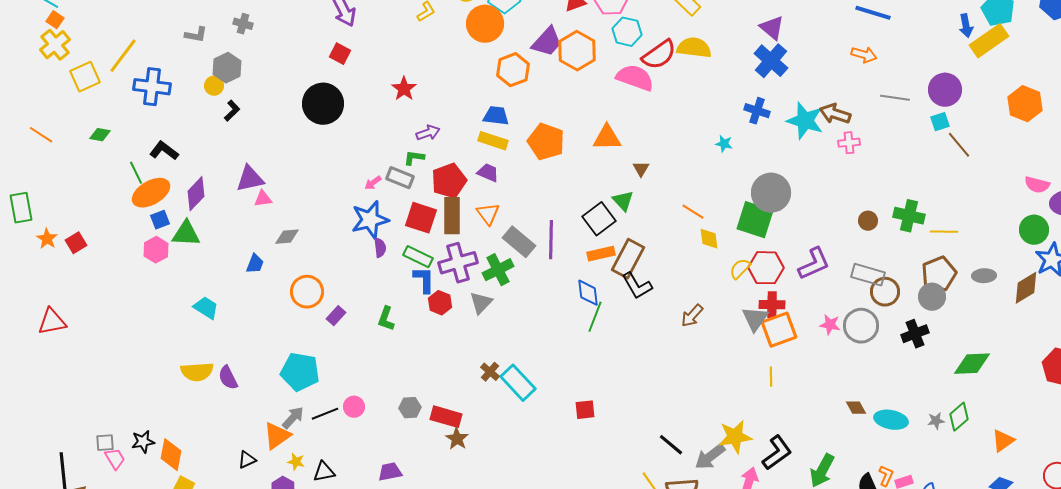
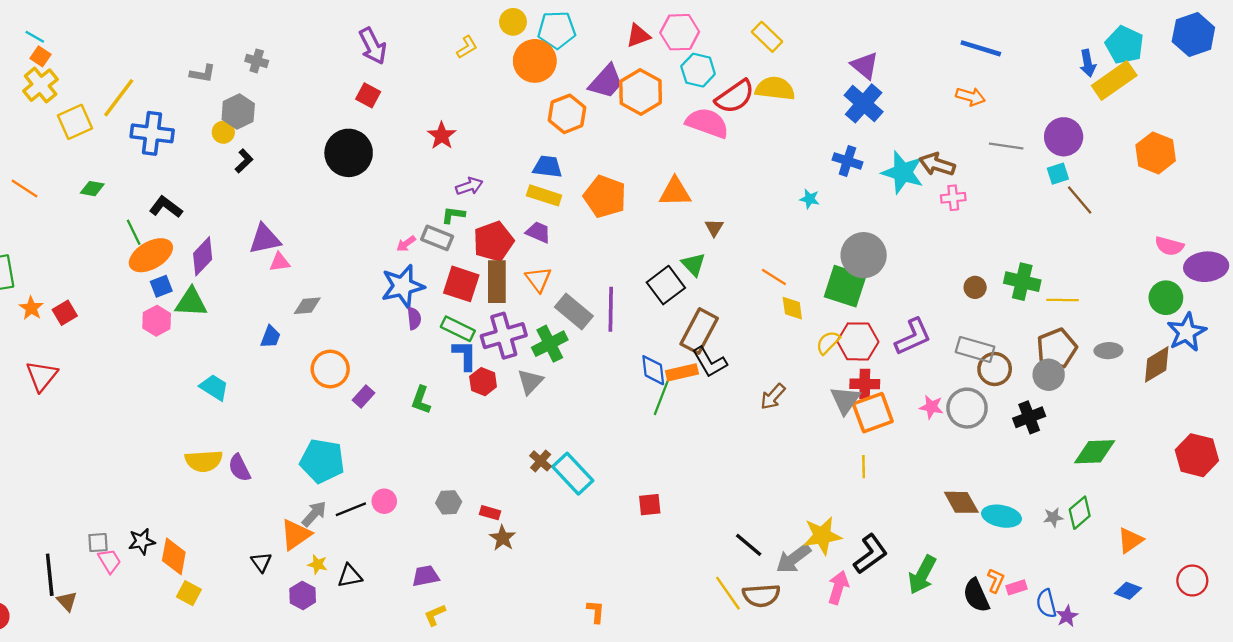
orange rectangle: (601, 254) -> (682, 372), moved
red triangle: (52, 322) -> (42, 376), moved, turned -40
brown diamond: (856, 408) -> (961, 502), size x1.5
red rectangle: (446, 417) -> (490, 513), size x0.6
black triangle: (247, 460) -> (261, 562), turned -42

